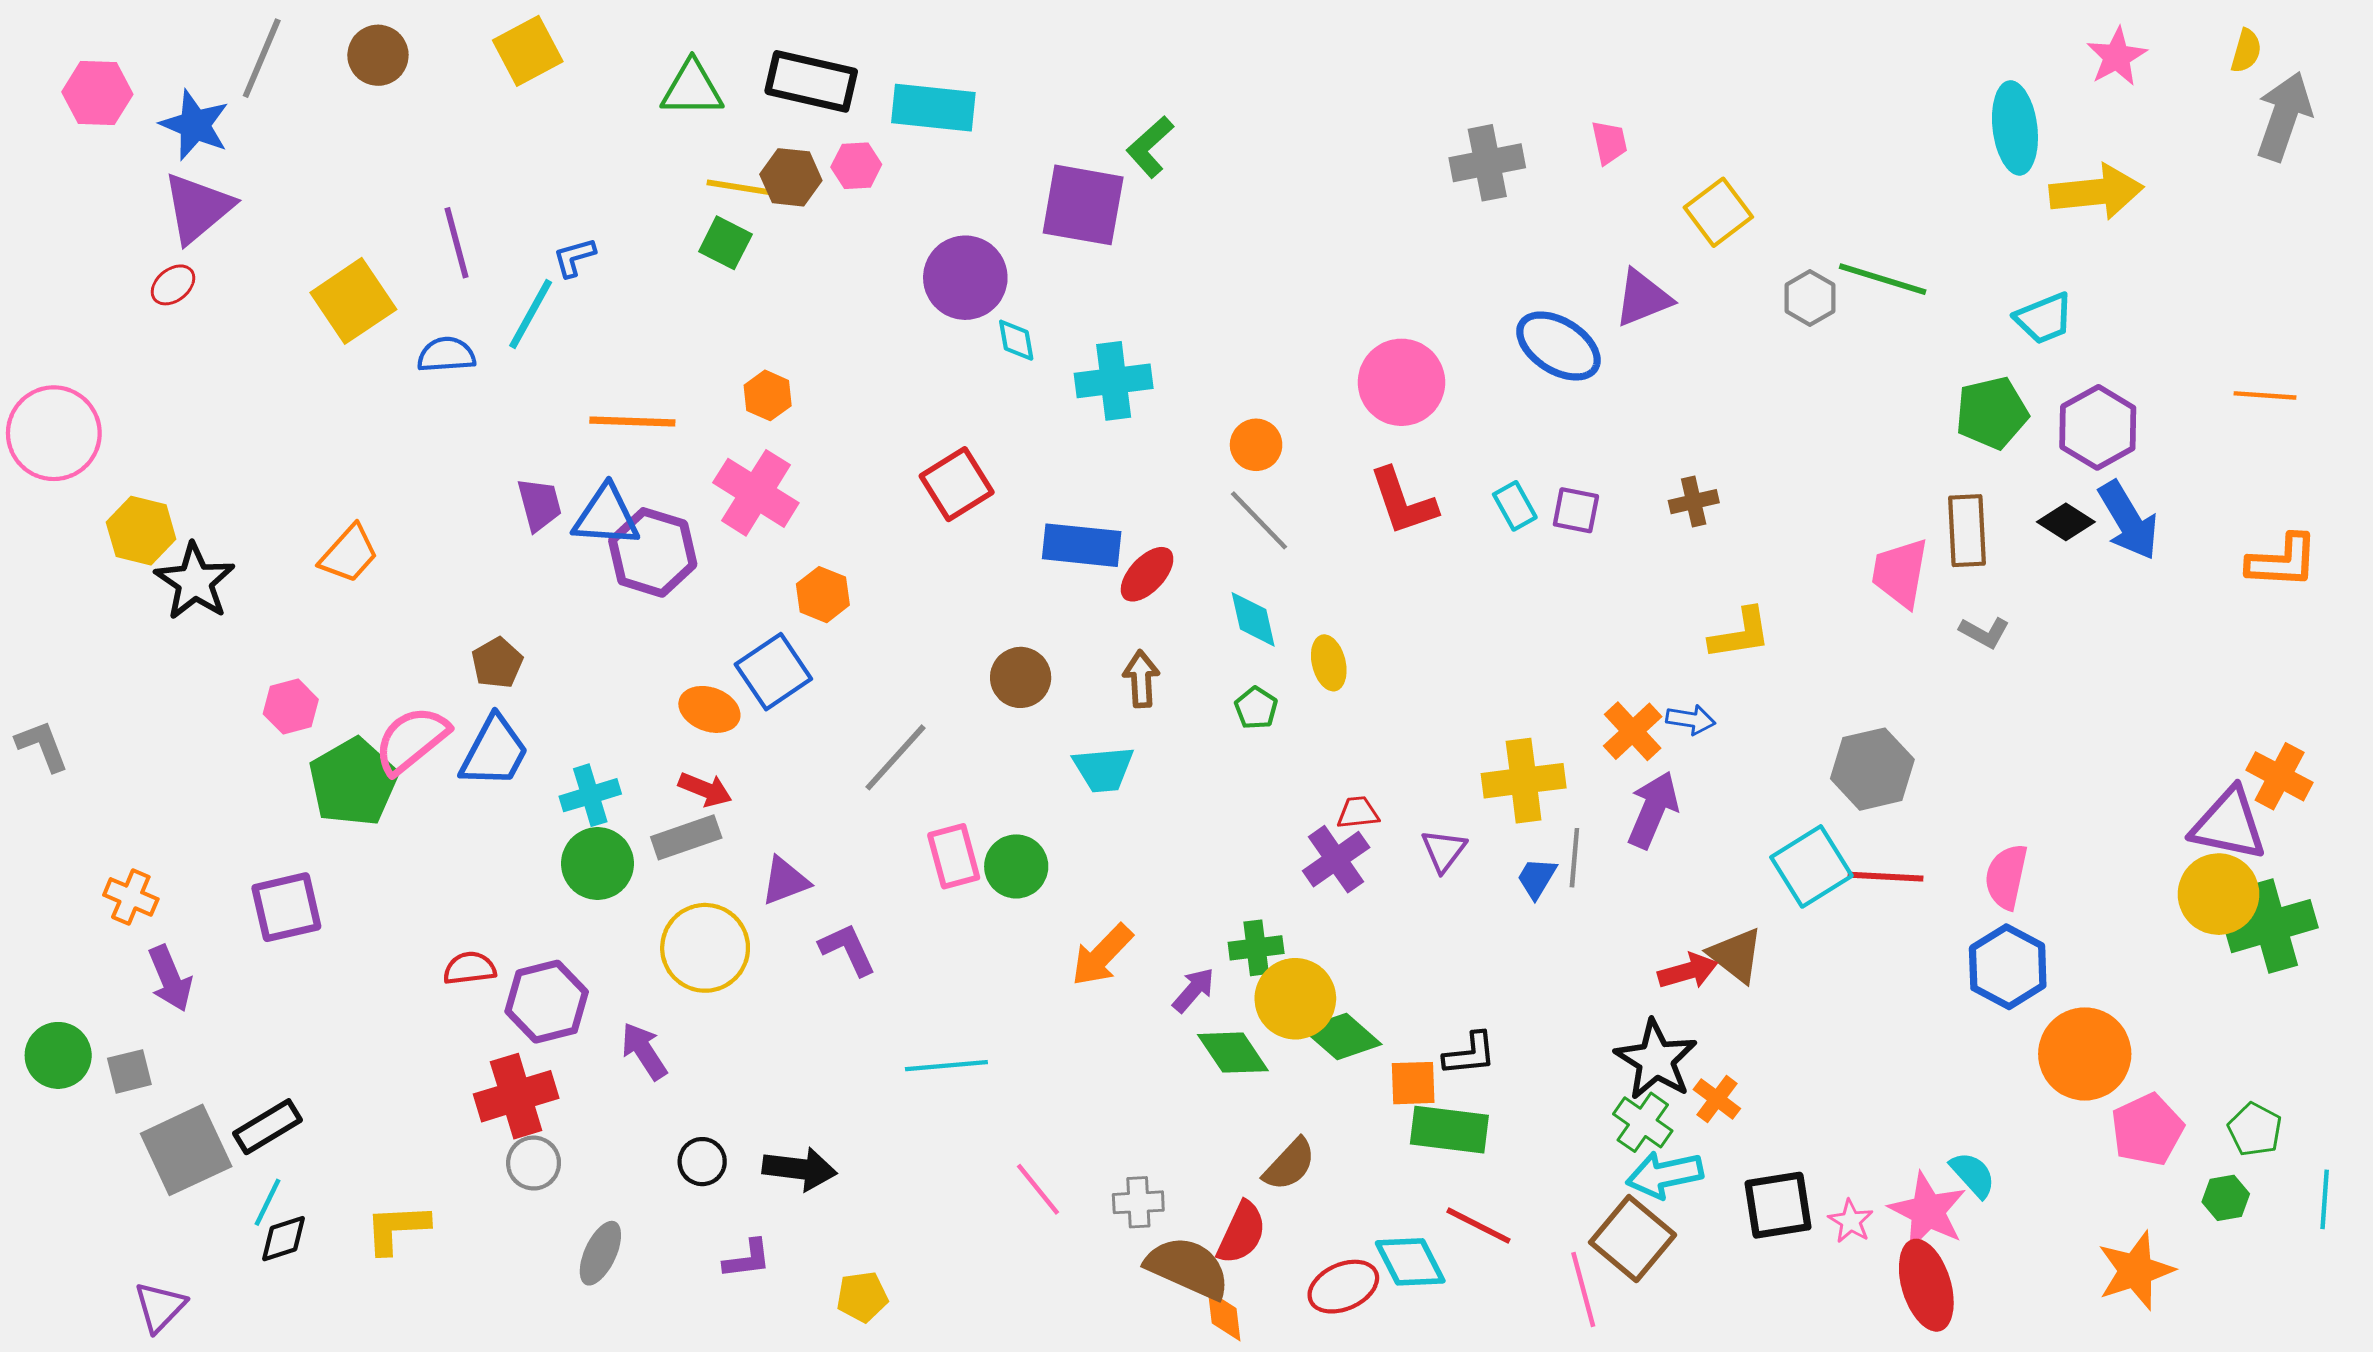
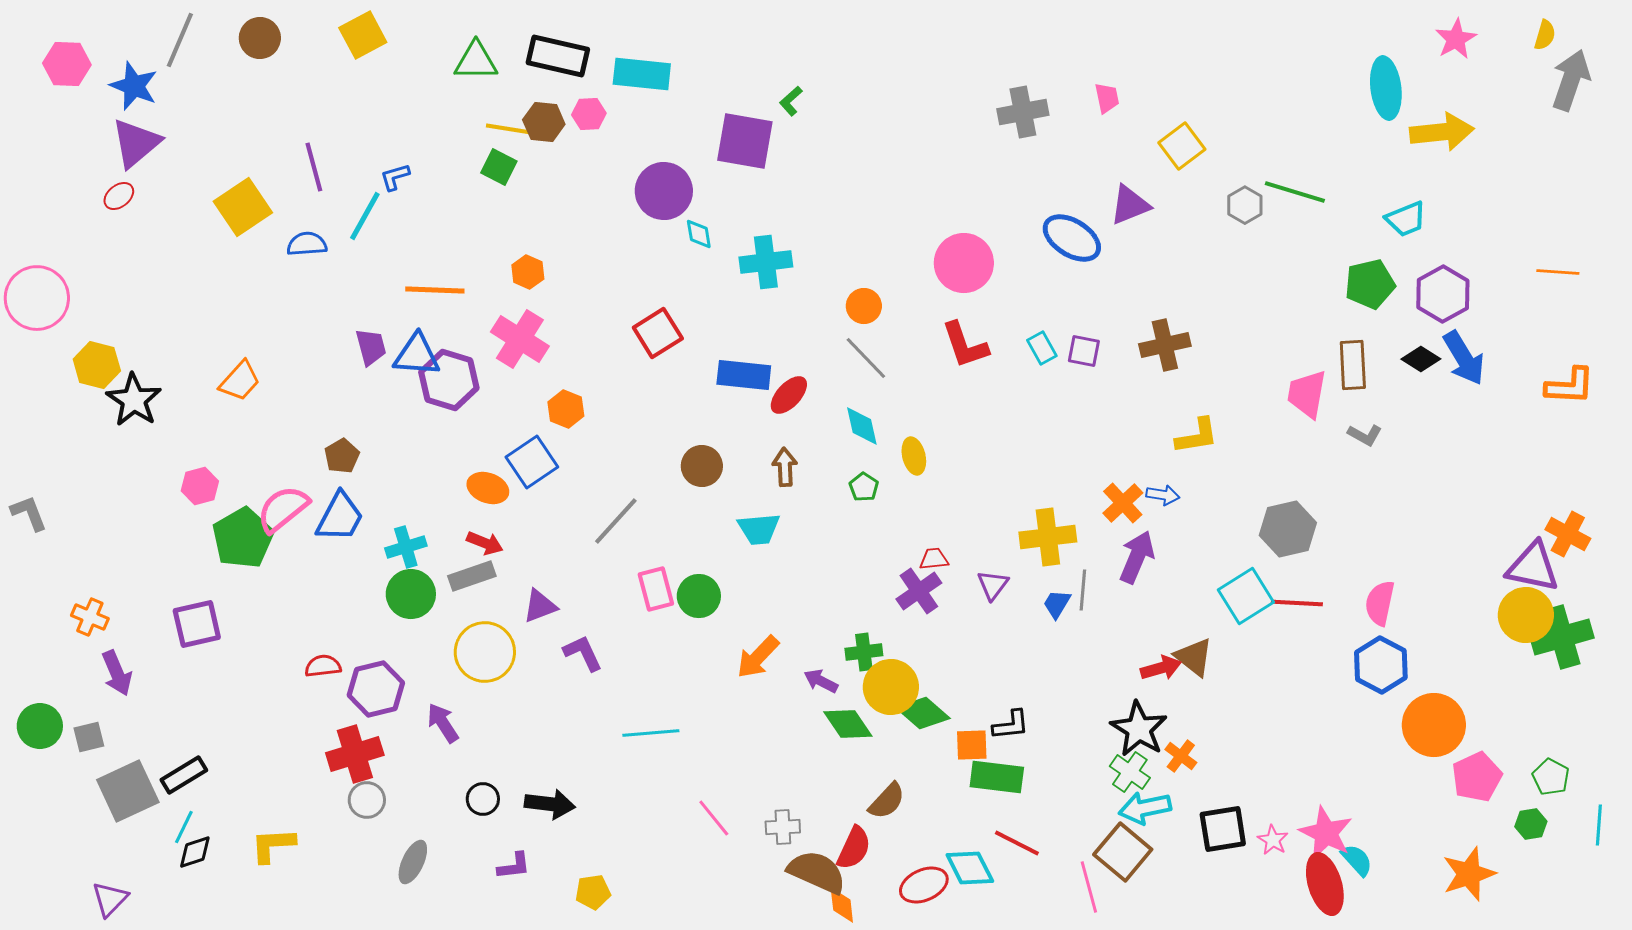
green L-shape: (1150, 147) -> (791, 101), size x0.7
brown cross: (1694, 502) -> (1165, 345), size x1.5
purple arrow: (1194, 990) -> (821, 681), turned -104
cyan semicircle: (1973, 1175) -> (1357, 860), moved

